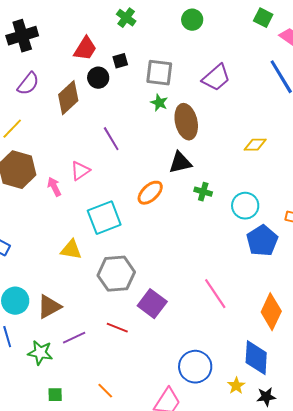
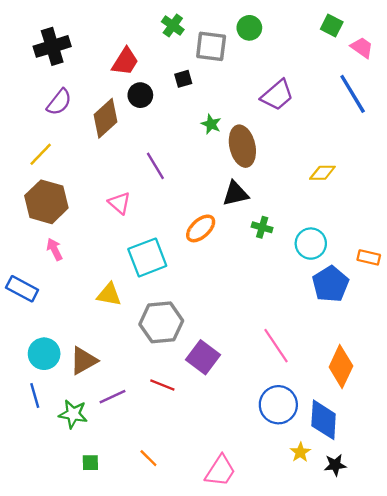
black square: (120, 61) -> (183, 79), moved
gray square: (159, 73) -> (211, 46), moved
pink triangle: (80, 171) -> (119, 203), turned -45
pink arrow: (54, 187) -> (55, 249), moved
blue circle: (195, 367) -> (278, 405), moved

